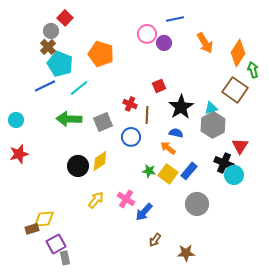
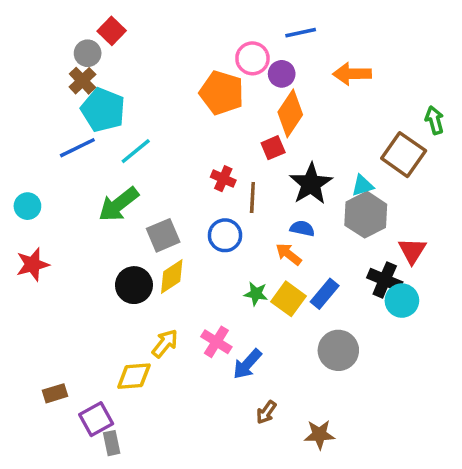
orange arrow: (205, 43) -> (352, 74), turned 120
orange diamond: (238, 53) -> (290, 113), moved
orange pentagon: (101, 54) -> (222, 93), moved
green arrow: (69, 119) -> (119, 204), turned -40
gray square: (103, 122) -> (163, 235), moved
yellow diamond: (44, 219) -> (134, 376), moved

